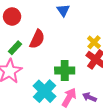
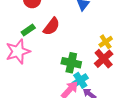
cyan cross: (44, 91) -> (80, 80), moved, size x0.7

